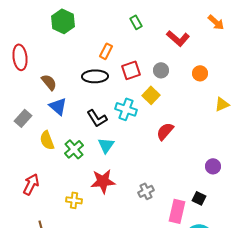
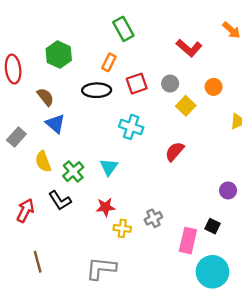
green hexagon: (63, 21) -> (59, 55), moved
green rectangle: (136, 22) -> (123, 29), moved, size x1.5
yellow square: (151, 95) -> (186, 106), moved
black L-shape: (97, 118) -> (60, 200), moved
red star: (103, 181) -> (106, 207), size x0.7
yellow cross: (74, 200) -> (122, 228), moved

